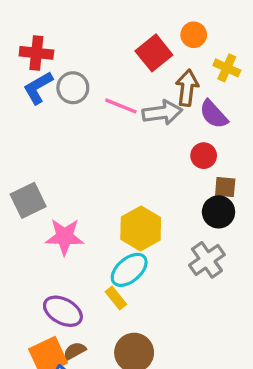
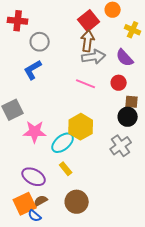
blue L-shape: (38, 88) -> (33, 70), moved
brown arrow: (187, 88) -> (88, 41), moved
pink line: (121, 106) -> (86, 84), moved
cyan ellipse: (129, 270) -> (63, 143), moved

